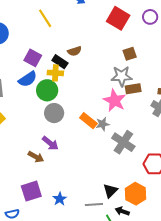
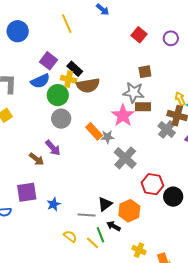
red square: (118, 18) -> (139, 35), size x0.7
brown semicircle: (74, 51) -> (88, 85), moved, size x1.6

